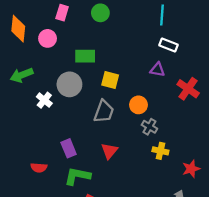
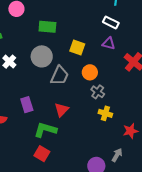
white rectangle: (168, 45) -> (111, 23), moved
yellow square: (110, 80) -> (77, 48), moved
gray circle: (69, 84) -> (42, 56), moved
green L-shape: (77, 176) -> (45, 130), moved

